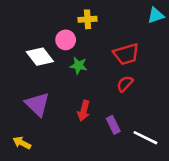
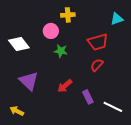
cyan triangle: (156, 15) -> (117, 19), moved
white diamond: (40, 57) -> (19, 44), moved
red arrow: (84, 111) -> (65, 86), turned 35

